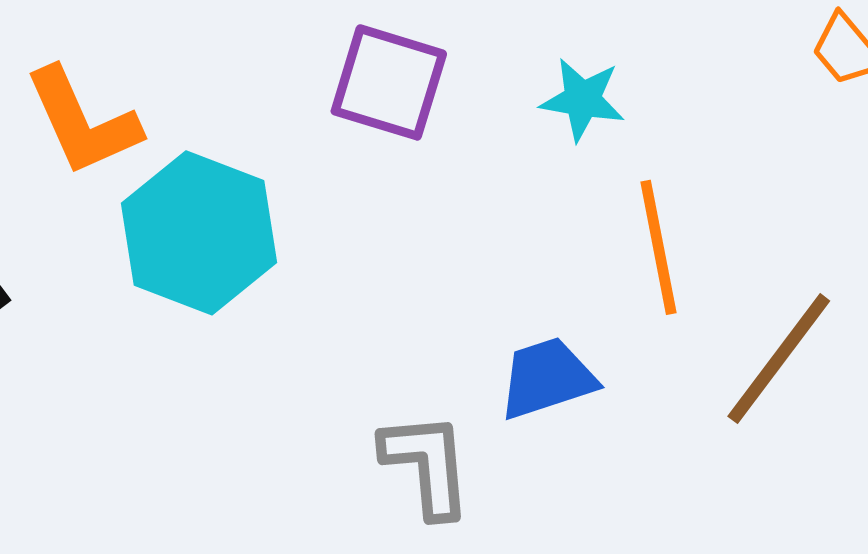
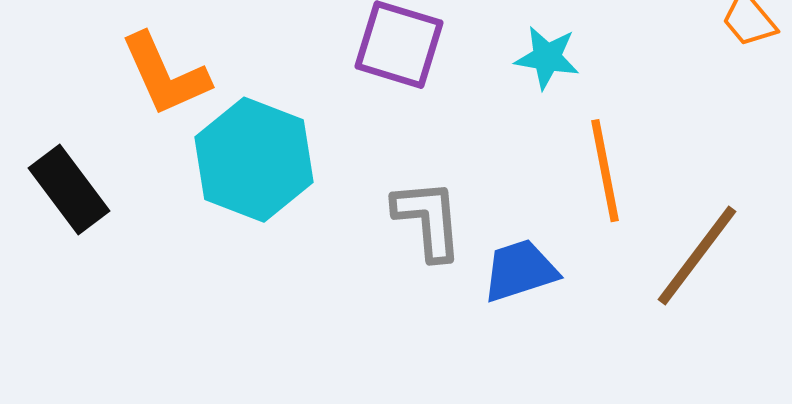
gray L-shape: (427, 465) -> (428, 220), moved

